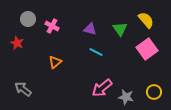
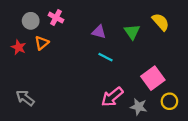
pink cross: (52, 26) -> (56, 18), moved
pink square: (147, 49) -> (153, 78), moved
orange triangle: (55, 62) -> (42, 43), moved

